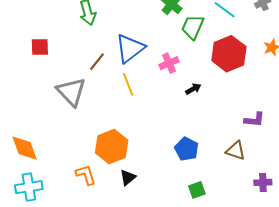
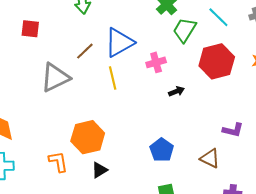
gray triangle: (71, 92) -> (55, 77), turned 40

